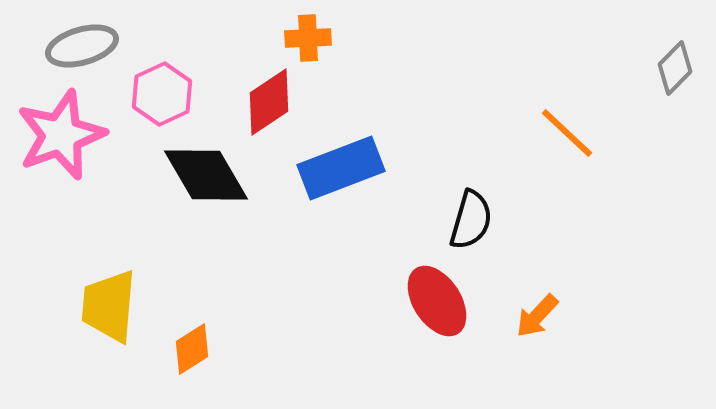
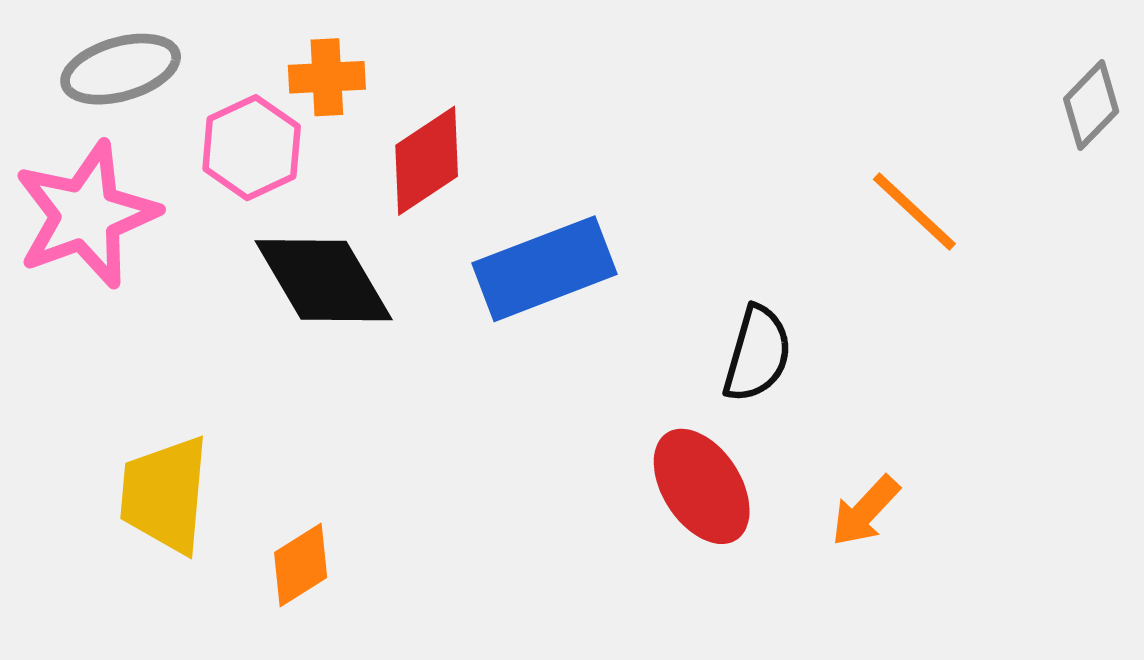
orange cross: (308, 38) -> (327, 77), moved

